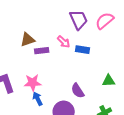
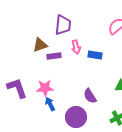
purple trapezoid: (79, 20) -> (63, 25), moved, turned 30
pink arrow: (64, 42) -> (76, 47), turned 32

